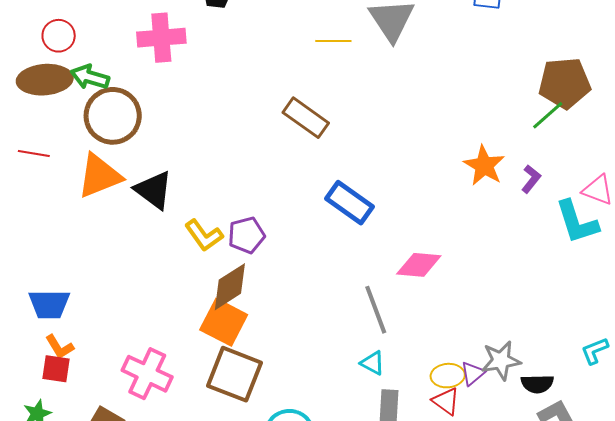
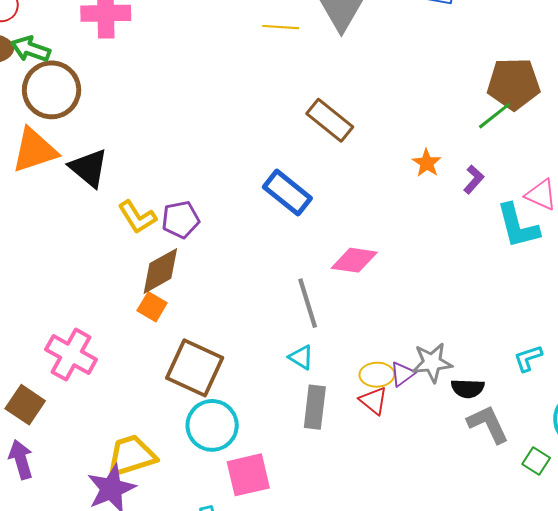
brown rectangle: (306, 118) -> (330, 120), moved
orange star: (484, 166) -> (427, 163), size x0.7
orange square: (224, 322) -> (152, 307), size x0.6
brown square: (234, 374) -> (195, 368), moved

